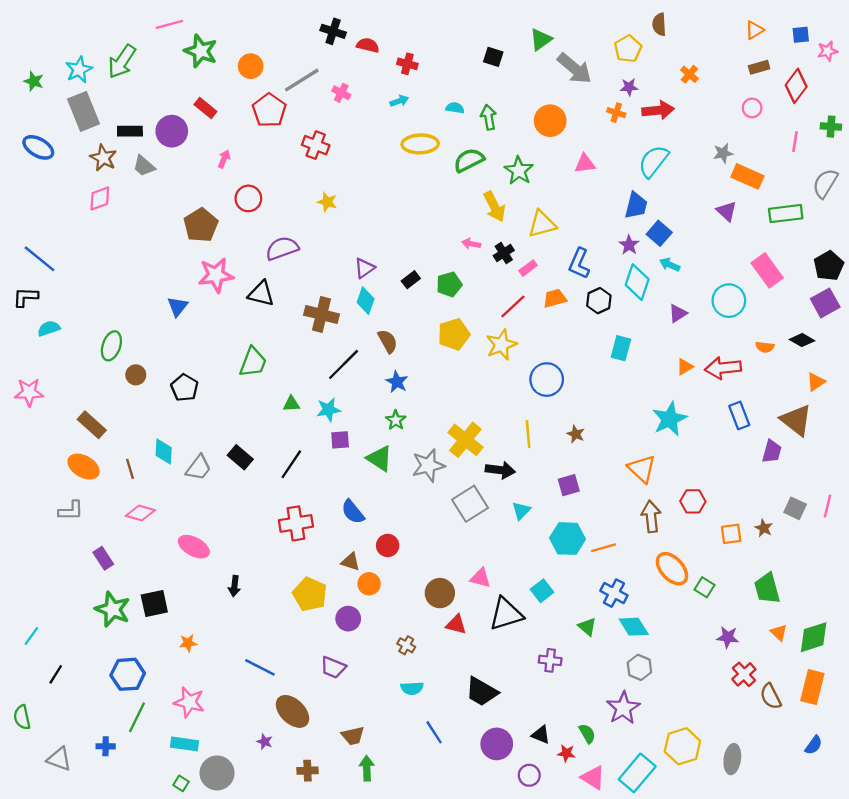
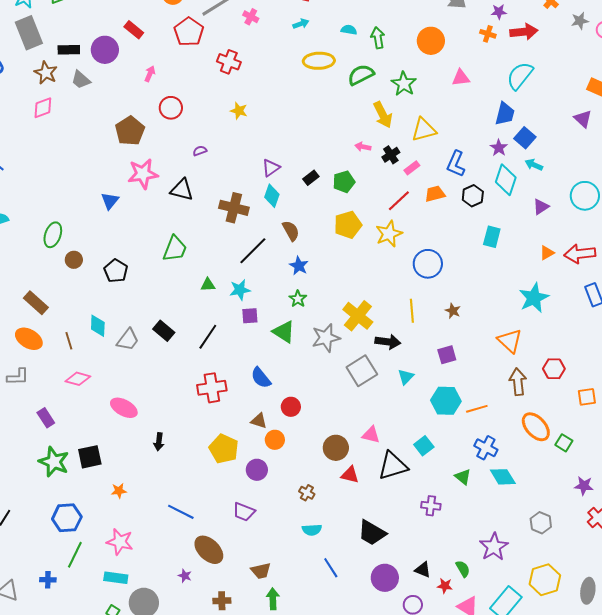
gray star: (723, 153) -> (580, 21), moved
purple semicircle: (282, 248) -> (200, 151), size x0.5
gray hexagon: (639, 667) -> (541, 523), moved

